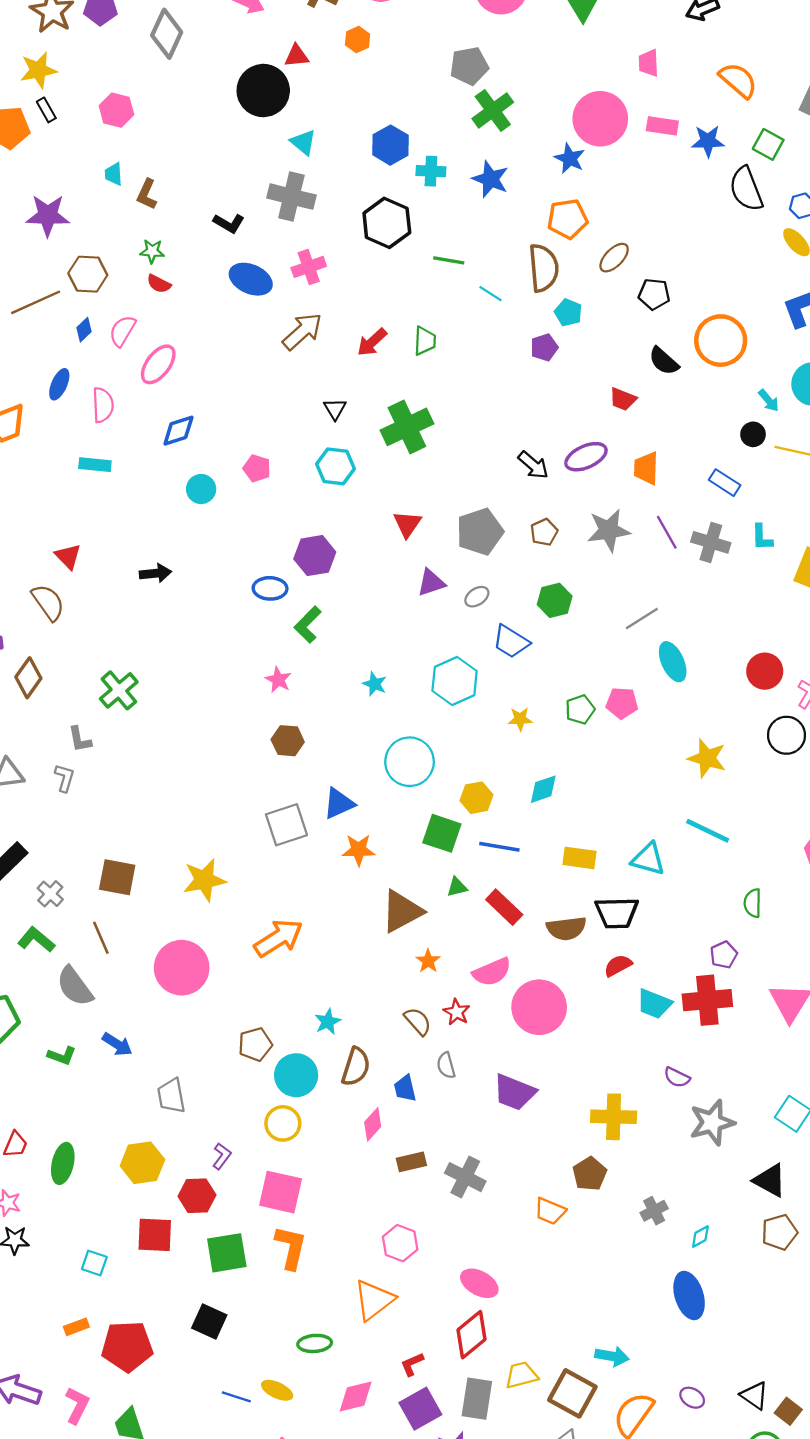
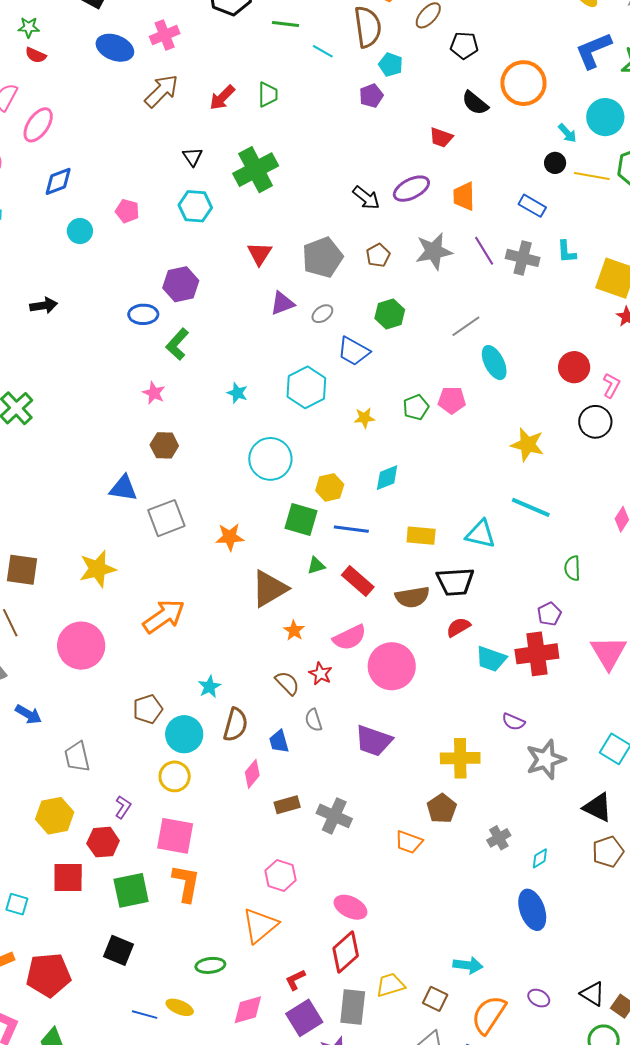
blue triangle: (339, 804) -> (123, 488), moved, turned 36
brown square: (572, 1393) -> (435, 999), size x0.6

